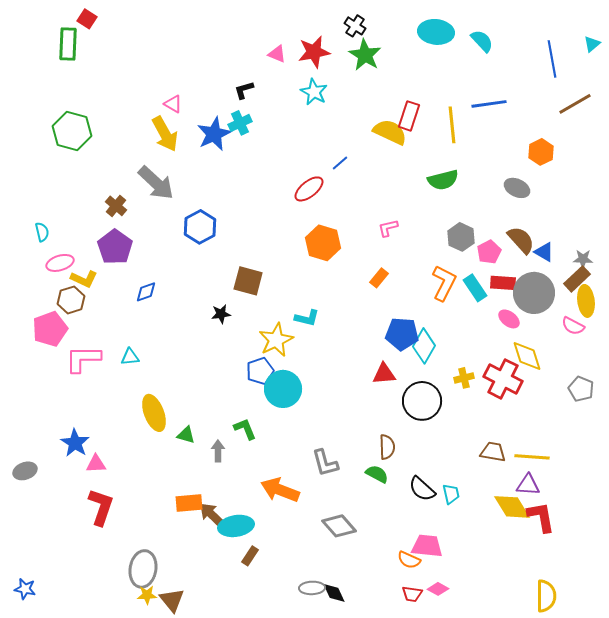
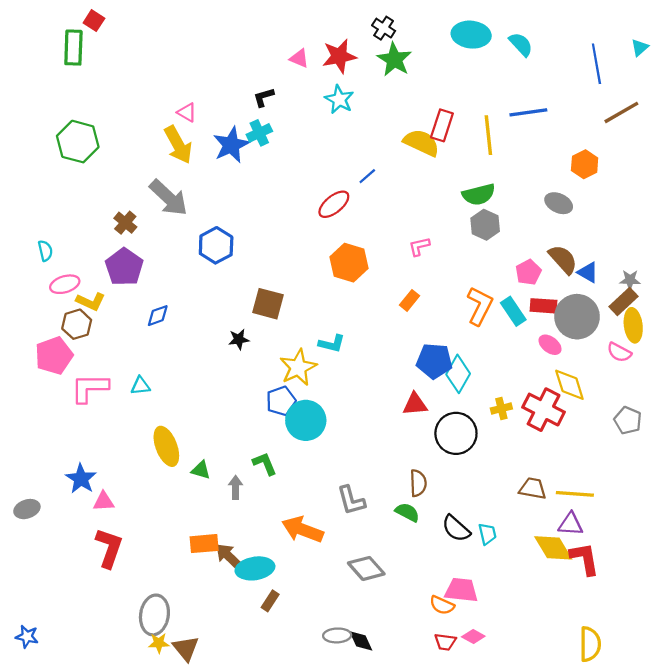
gray hexagon: (461, 237) -> (485, 225), moved

